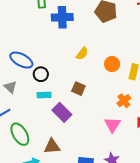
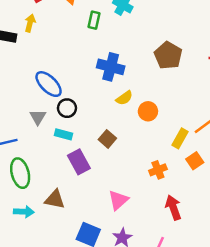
blue cross: (62, 17) -> (111, 67), moved
orange circle: (112, 64) -> (148, 111), moved
gray triangle: (10, 87) -> (38, 117), moved
pink triangle: (112, 125) -> (118, 200), moved

